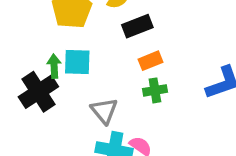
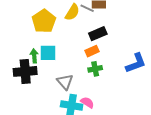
black rectangle: (137, 26) -> (98, 34), moved
black cross: (38, 92) -> (25, 71), turned 30

